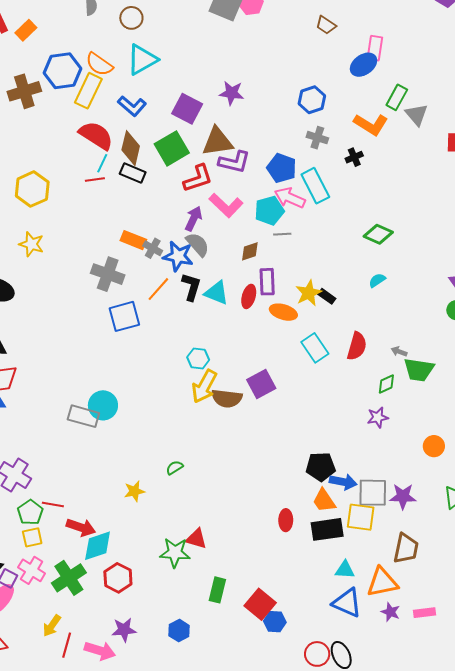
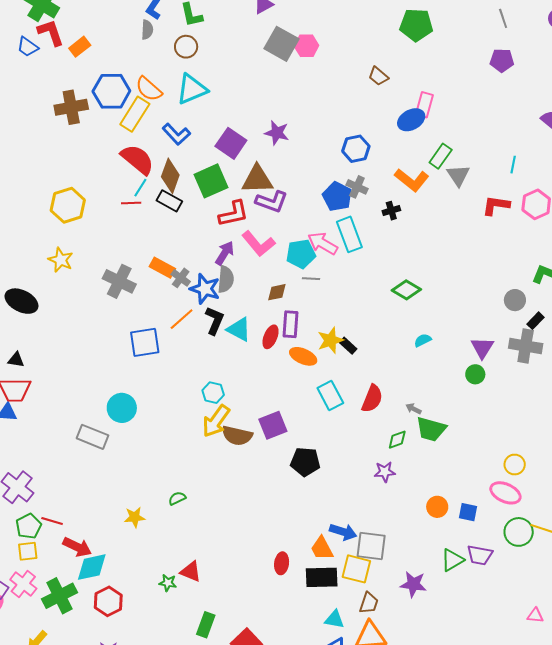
blue pentagon: (282, 168) -> (337, 196), moved
gray semicircle: (198, 244) -> (226, 279), turned 40
gray cross: (108, 274) -> (119, 281), moved
cyan semicircle: (377, 280) -> (423, 340), moved
cyan circle: (103, 405) -> (122, 408), moved
black pentagon: (321, 467) -> (305, 462), moved
purple star: (403, 496) -> (413, 584), moved
brown trapezoid: (406, 548) -> (369, 603), moved, size x0.7
green star: (175, 553) -> (168, 583), size x0.6

